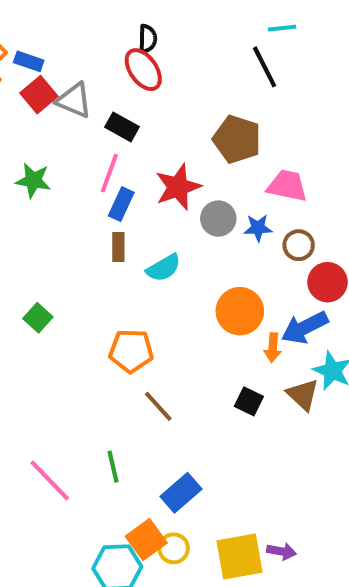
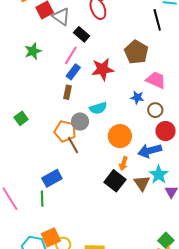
green star: (33, 180) -> (33, 51), turned 30
gray circle: (218, 219) -> (80, 122), moved
cyan semicircle: (164, 268) -> (98, 108), moved
orange arrow: (273, 348) -> (124, 163), moved
orange pentagon: (131, 351) -> (65, 131), moved
black square: (249, 401) -> (115, 181), size x1.5
brown line: (158, 406) -> (73, 145), moved
blue rectangle: (181, 493) -> (52, 178), moved

